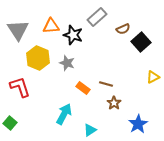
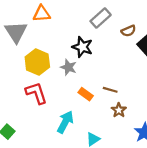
orange triangle: (51, 26) -> (42, 14), moved
black star: (73, 35) -> (82, 47), moved
red L-shape: (20, 87) -> (36, 93), moved

